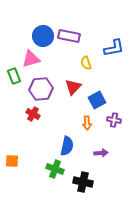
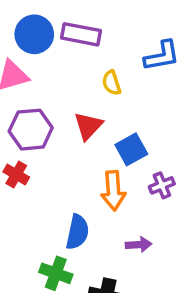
purple cross: (114, 120) -> (162, 185), turned -32
orange arrow: (87, 123) -> (113, 191), size x1.5

